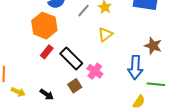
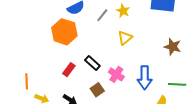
red rectangle: (47, 52) -> (69, 70), moved
black rectangle: (71, 58) -> (92, 63), size x0.7
blue arrow: (135, 67) -> (145, 78), moved

